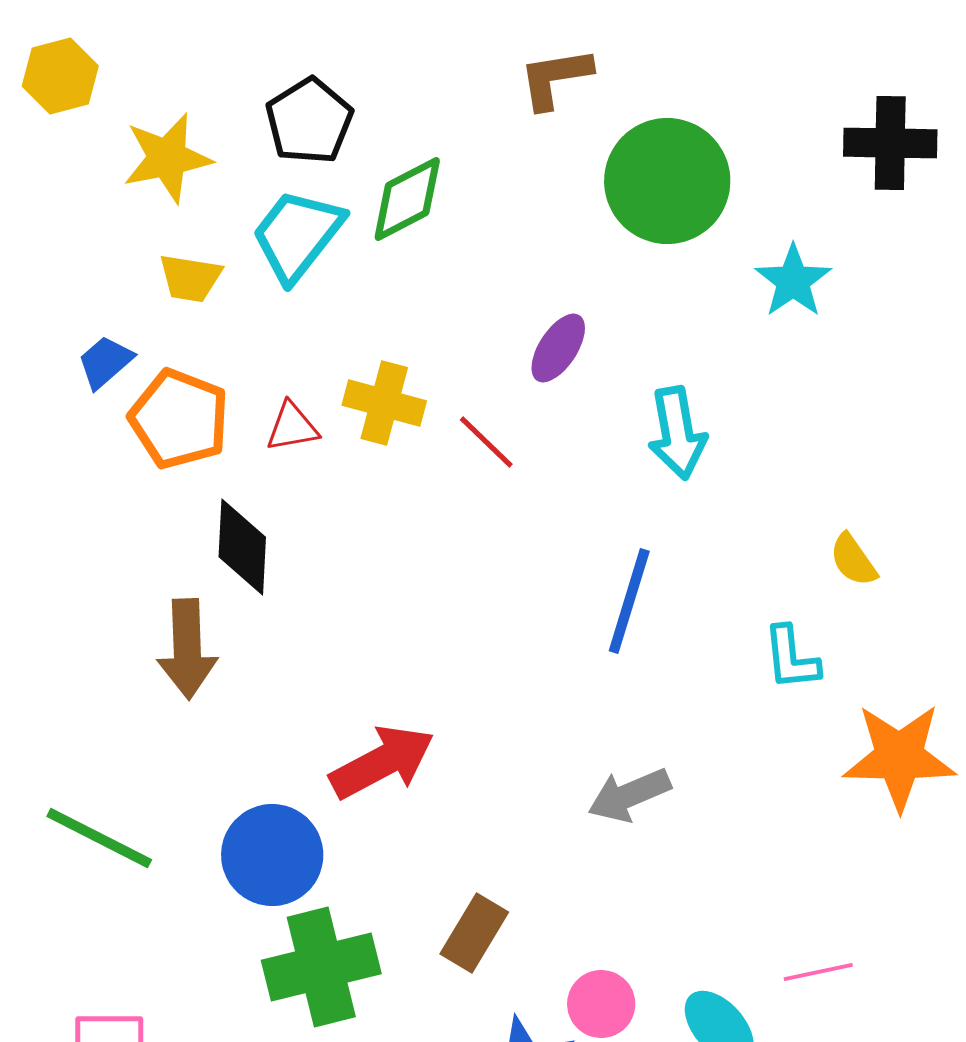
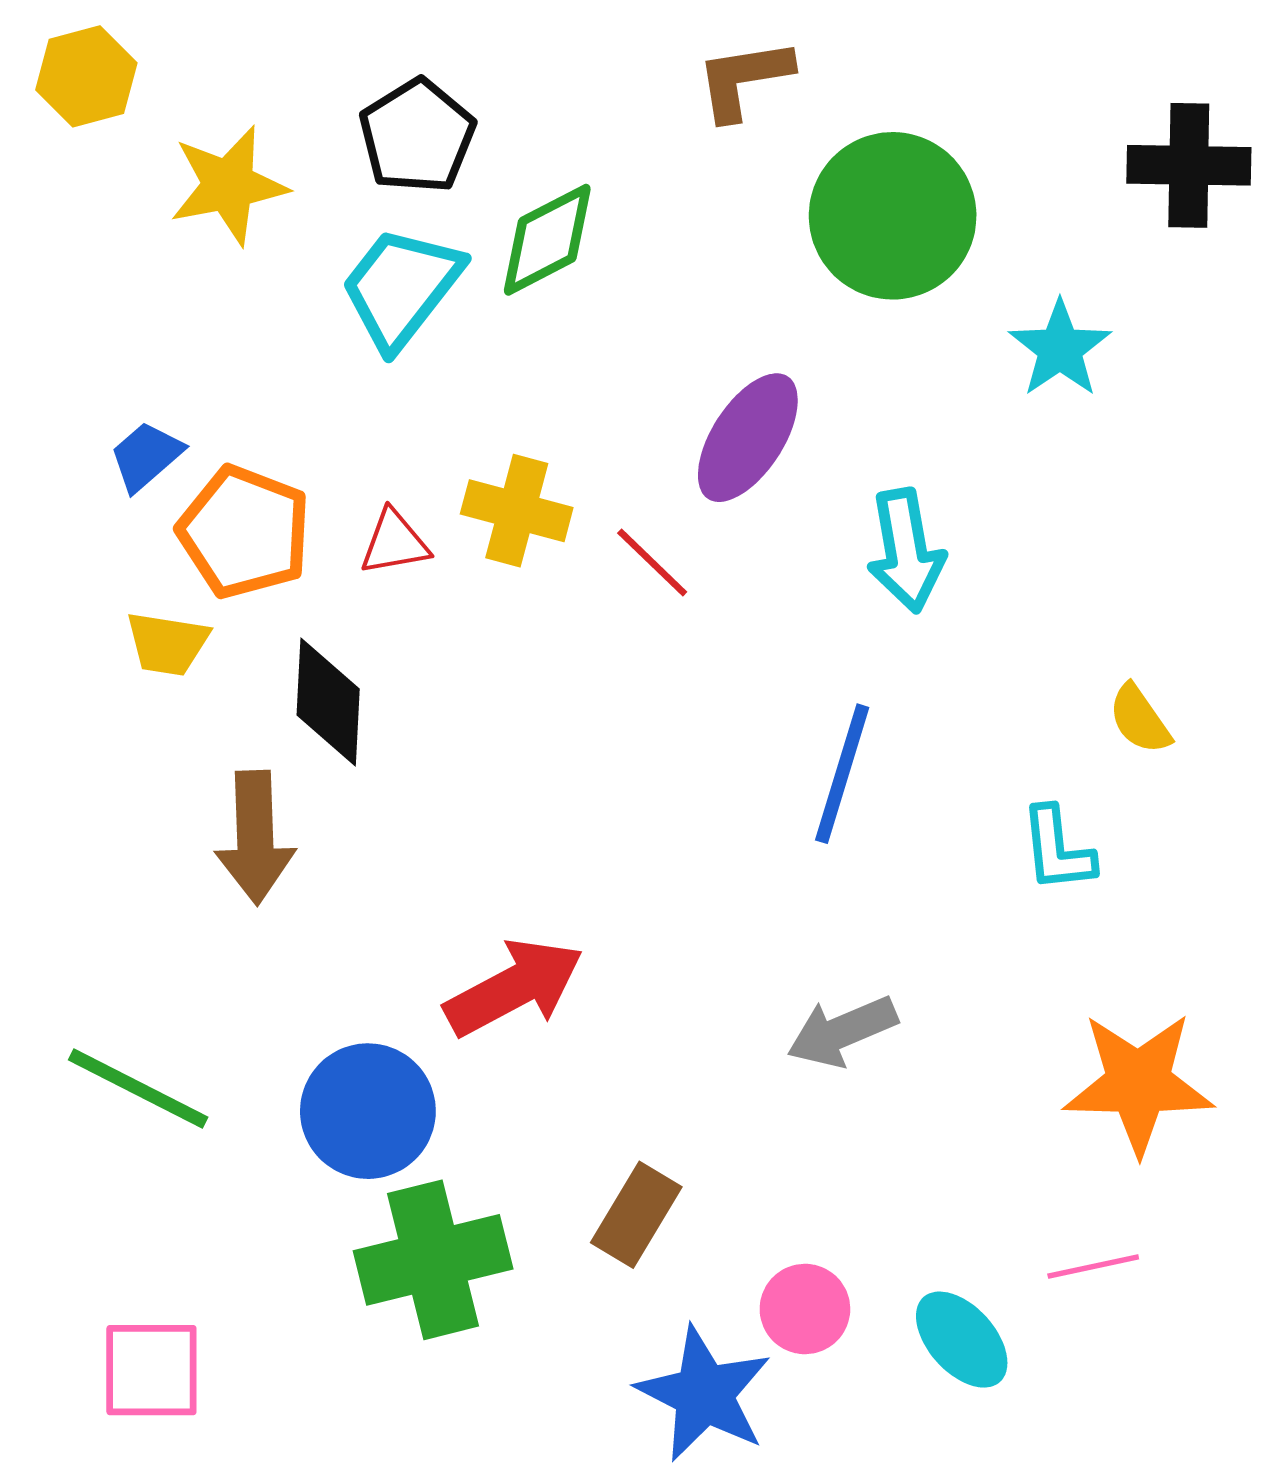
yellow trapezoid: (190, 278) -> (167, 644), moved
purple ellipse: (558, 348) -> (748, 438), size x1.4
orange star: (899, 757) -> (1138, 1083), moved

